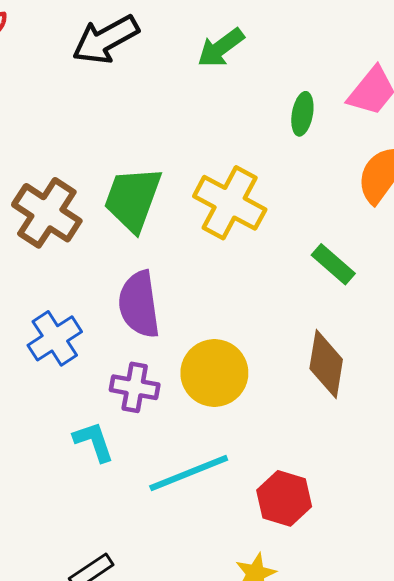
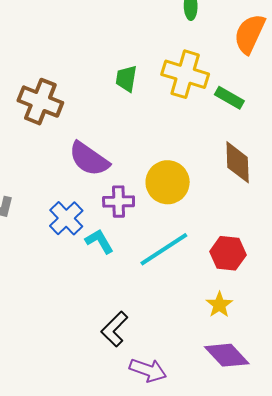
green trapezoid: (133, 199) -> (126, 79), moved, size x0.6
yellow cross: (230, 203) -> (185, 74), moved
purple semicircle: (139, 304) -> (89, 159), moved, turned -36
blue cross: (55, 338) -> (66, 218), moved

